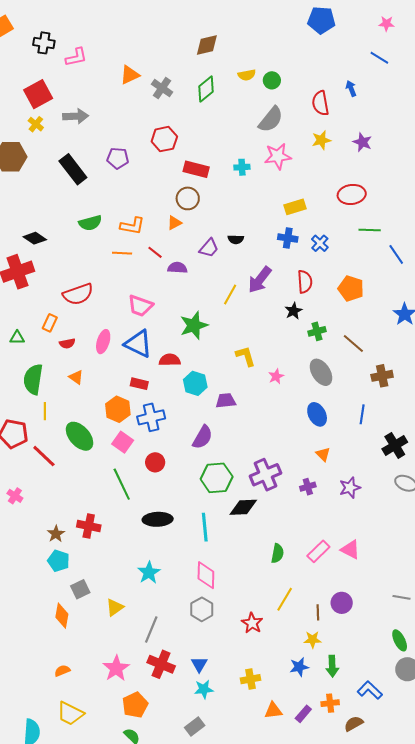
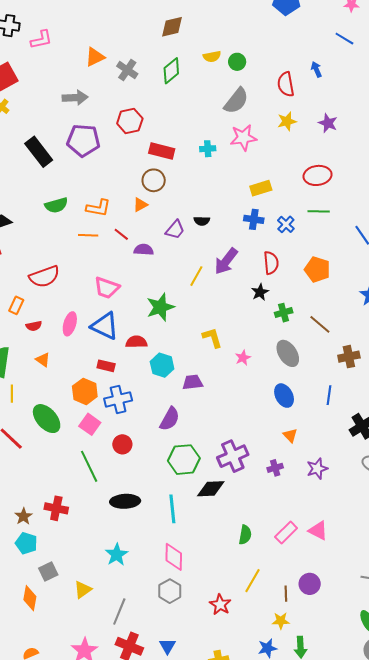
gray arrow: (76, 116) -> (75, 98), moved
purple pentagon: (118, 158) -> (83, 140), size x1.5
green line: (370, 230) -> (319, 211), moved

